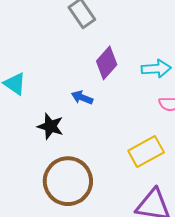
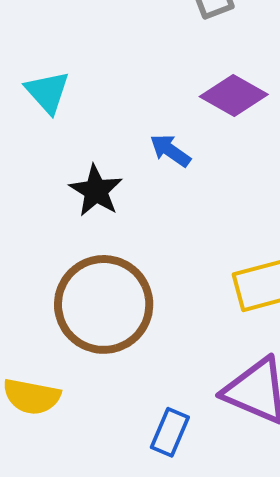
purple diamond: (107, 63) -> (234, 95), turned 64

